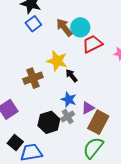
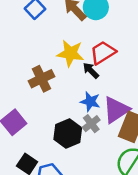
red trapezoid: (92, 44) -> (103, 53), moved
purple triangle: (88, 108) -> (116, 110), size x1.6

